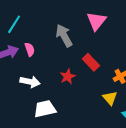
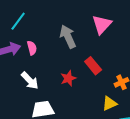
white arrow: (30, 82) -> (30, 81), turned 30
yellow triangle: (110, 98) -> (110, 103), turned 42

